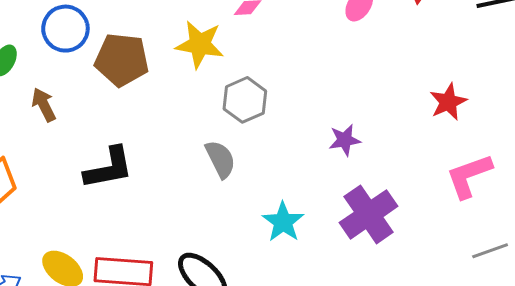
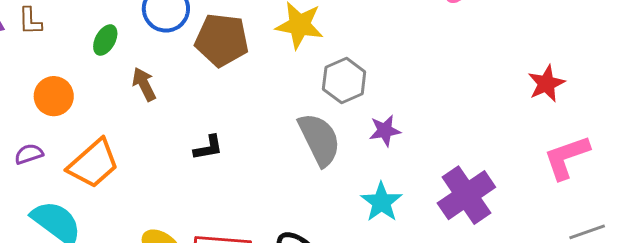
purple star: (345, 140) -> (385, 131), moved
gray semicircle: (220, 159) -> (319, 139), size x1.4
black L-shape: (109, 168) -> (208, 148), size x0.6

